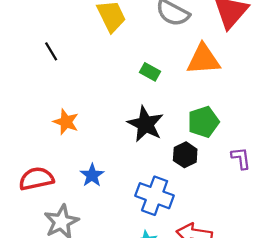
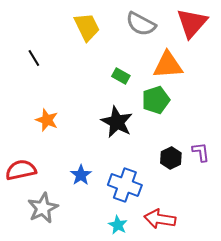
green pentagon: (203, 122) -> (156, 100), moved
black hexagon: (185, 155) -> (171, 158), moved
blue star: (92, 175) -> (81, 175), moved

